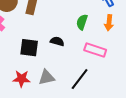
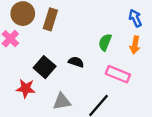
black square: (29, 48) -> (45, 67), turned 30
red star: (22, 79) -> (26, 88), moved

